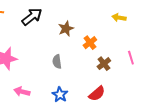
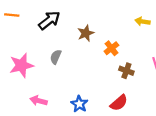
gray semicircle: (57, 62) -> (56, 57), moved, turned 32
brown cross: (104, 64) -> (126, 71), turned -32

